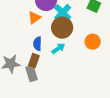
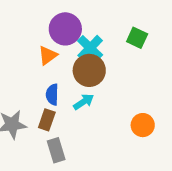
orange circle: (93, 42) -> (143, 125), moved
gray rectangle: (31, 74) -> (56, 150), moved

